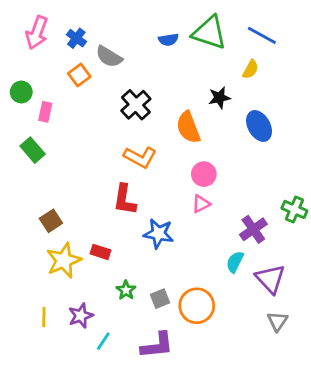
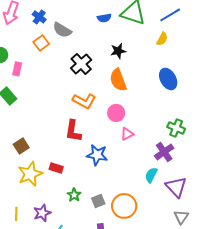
blue line: (262, 35) -> (170, 15), turned -60
black star: (219, 98) -> (118, 51), moved
pink circle: (204, 174) -> (116, 113), moved
green cross: (294, 209) -> (176, 128), moved

